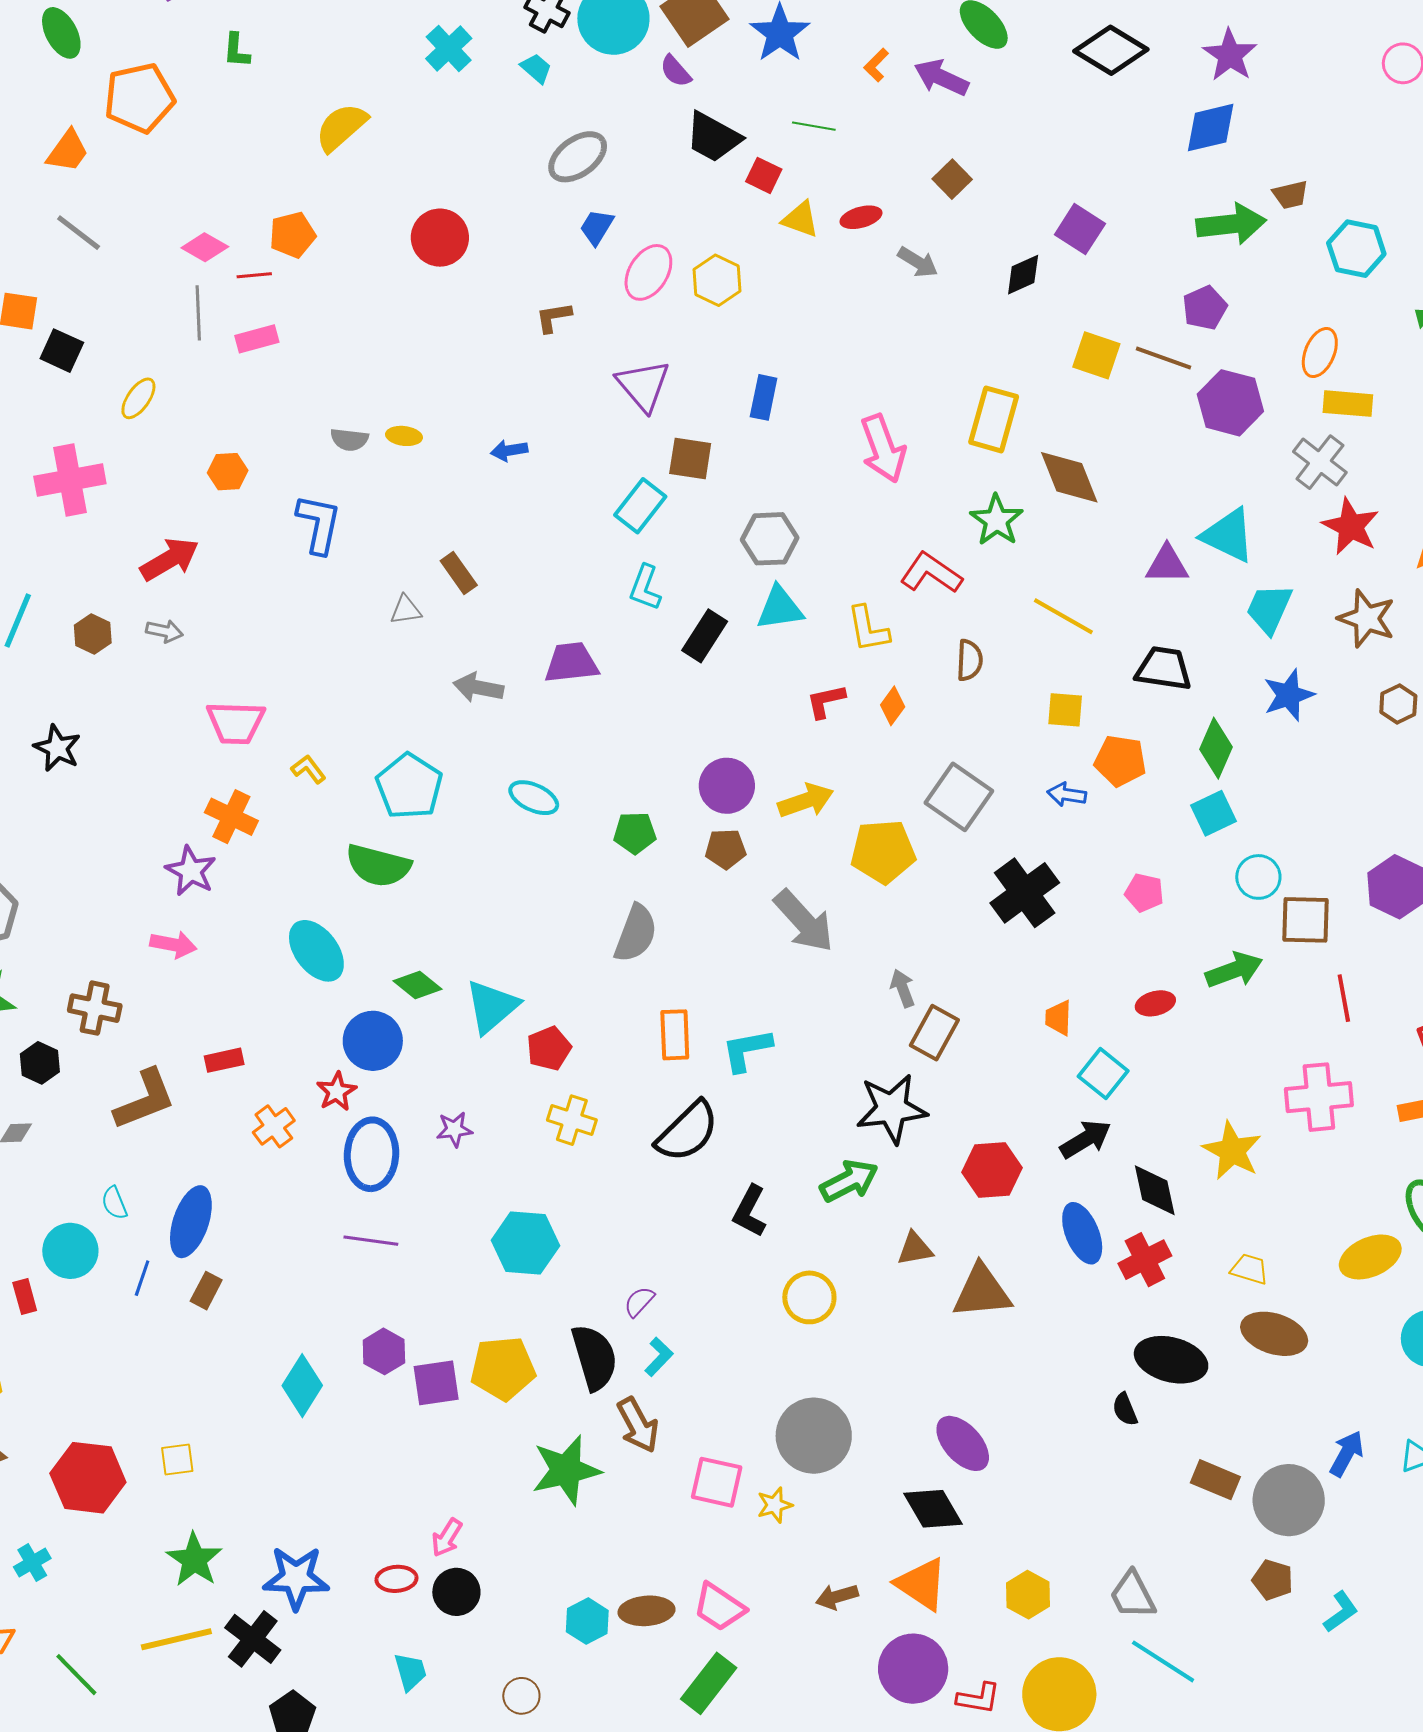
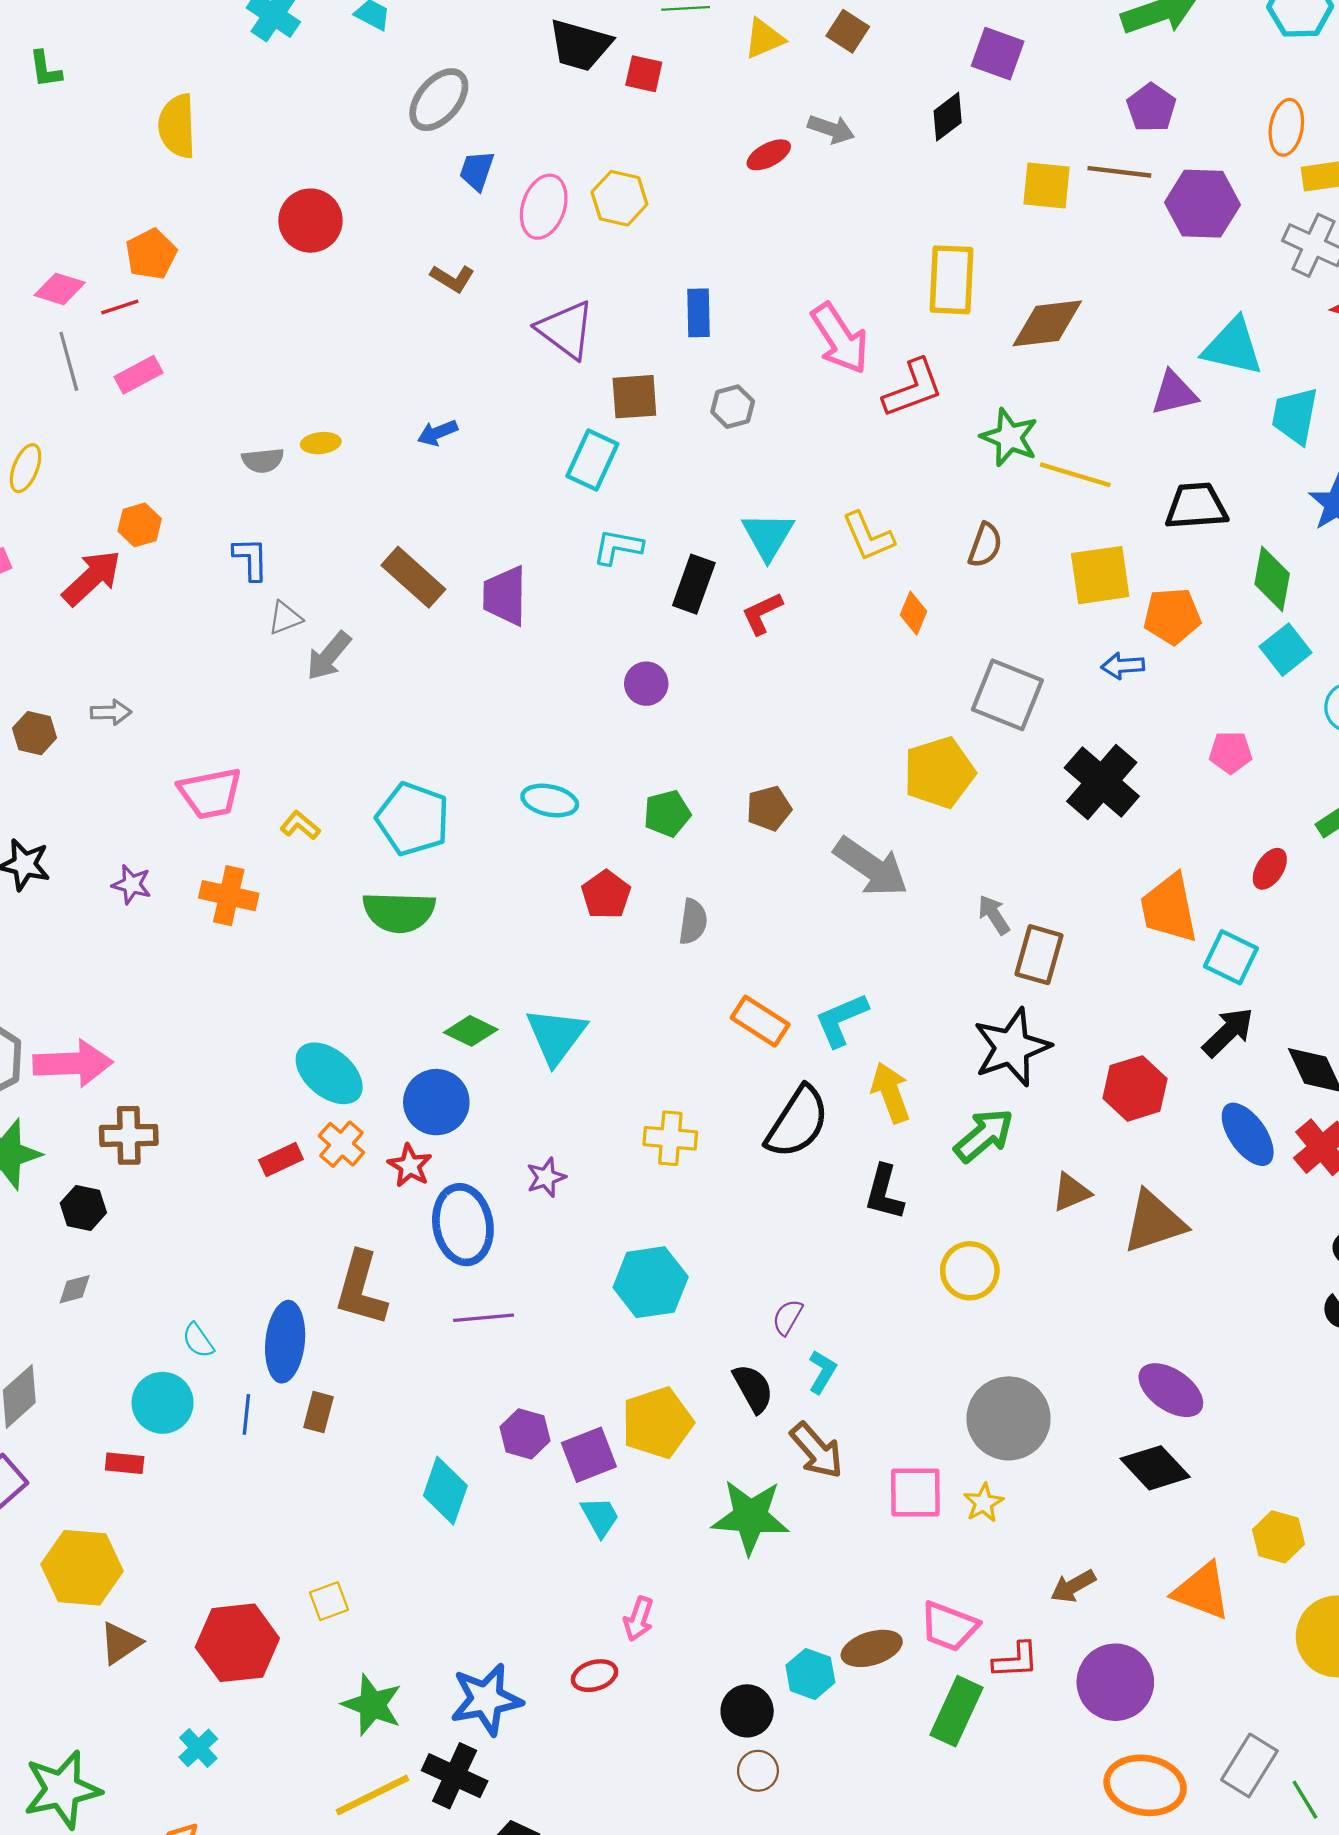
yellow semicircle: (341, 127) -> (177, 126), turned -38
red ellipse: (861, 217) -> (769, 155), moved
yellow triangle: (800, 219) -> (764, 39), moved, turned -30
brown L-shape: (554, 317) -> (453, 278), turned -126
brown diamond: (1069, 477) -> (1047, 323), turned -62
green star: (997, 520) -> (1009, 437), moved
blue L-shape: (319, 524) -> (251, 559), size x0.7
gray hexagon: (770, 539) -> (733, 407), moved, size x0.7
red arrow: (170, 559) -> (92, 578), moved
brown rectangle: (459, 573) -> (413, 577), size x1.4
red L-shape: (931, 573) -> (913, 388), moved, turned 138
cyan L-shape: (645, 588) -> (618, 547), turned 93
cyan triangle: (780, 608) -> (768, 536), turned -38
gray triangle: (406, 610) -> (285, 618), moved
brown semicircle: (970, 660) -> (985, 545), turned 30
purple trapezoid: (571, 663) -> (505, 596), moved, turned -70
gray arrow: (478, 688) -> (329, 656), moved, turned -48
red L-shape: (826, 701) -> (762, 613), moved
yellow square: (1065, 710) -> (1100, 575), size x1.5
purple circle: (727, 786) -> (646, 684), moved, size x0.7
yellow arrow: (806, 801) -> (891, 1093), moved, turned -78
purple star: (191, 871) -> (132, 885), moved, size x0.7
gray semicircle: (636, 933) -> (693, 922), size x0.7
pink arrow: (173, 945) -> (73, 1063), moved, size x1.5
cyan ellipse: (316, 951) -> (329, 1073), moved
red ellipse: (1155, 1003) -> (1270, 869), turned -30
orange trapezoid: (1058, 1018) -> (1169, 908), size x1.8
orange rectangle: (675, 1035) -> (760, 1021), turned -42
red pentagon: (549, 1048) -> (606, 895), moved
brown L-shape: (145, 1099) -> (361, 1289), moved, turned 140
orange cross: (274, 1126) -> (341, 1144), moved
red rectangle: (25, 1297) -> (125, 1463), turned -56
black semicircle: (594, 1357) -> (753, 1388), size x0.7
green star: (566, 1470) -> (750, 1517), turned 30
orange triangle: (922, 1584) -> (1202, 1591), moved
black circle: (456, 1592) -> (747, 1711), moved
purple circle: (913, 1669) -> (1115, 1682), moved
cyan trapezoid: (410, 1672) -> (600, 1517), moved
red L-shape: (978, 1698) -> (1016, 1660), moved

